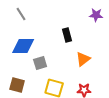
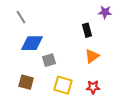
gray line: (21, 14) -> (21, 17), moved
black rectangle: (67, 35) -> (87, 30), moved

